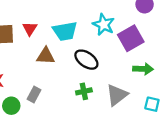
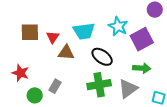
red triangle: (30, 29) -> (53, 37), moved
green arrow: (143, 69) -> (142, 68), moved
green cross: (84, 91) -> (99, 85), size x1.6

